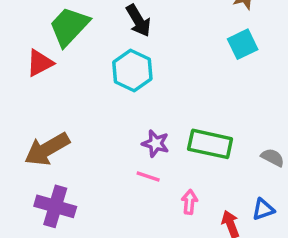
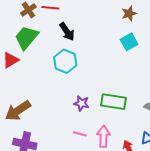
pink line: (148, 176) -> (80, 134), moved
pink arrow: (189, 202) -> (104, 136), size x1.5

